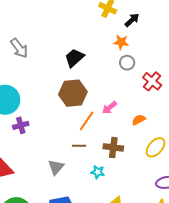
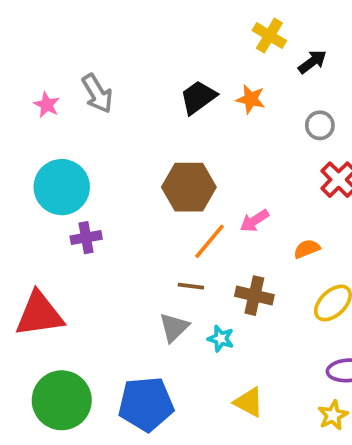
orange star: (121, 42) -> (251, 99), moved
black trapezoid: (74, 58) -> (198, 97), moved
gray circle: (127, 63) -> (320, 125), moved
gray triangle: (56, 167) -> (174, 327), moved

